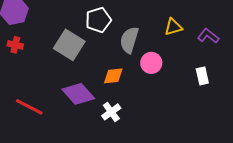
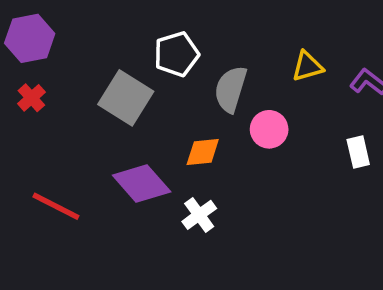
red cross: (15, 45) -> (31, 98), turned 35

